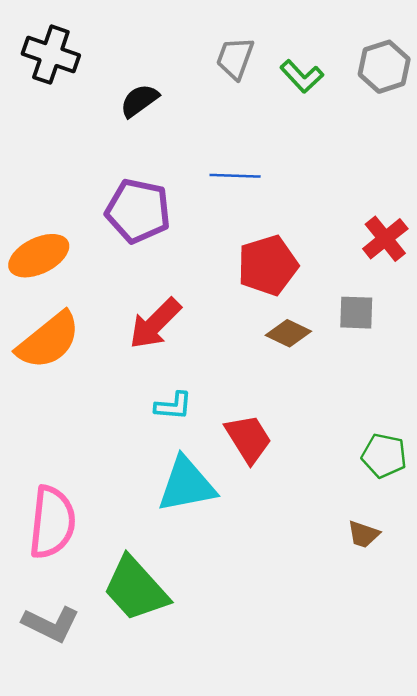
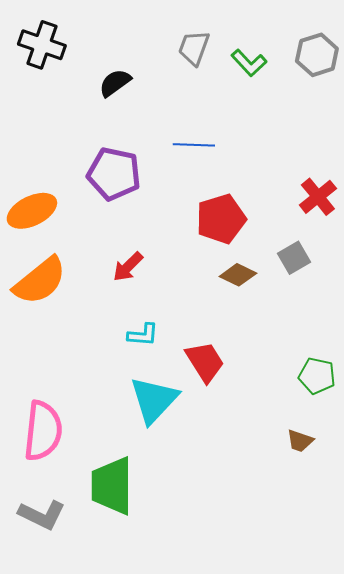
gray square: (356, 313) -> (294, 258), turned -32
red arrow: (155, 324) -> (128, 267), size x0.7
cyan triangle: (187, 485) -> (154, 400), turned -36
green trapezoid: (136, 589) -> (112, 486), turned 42

